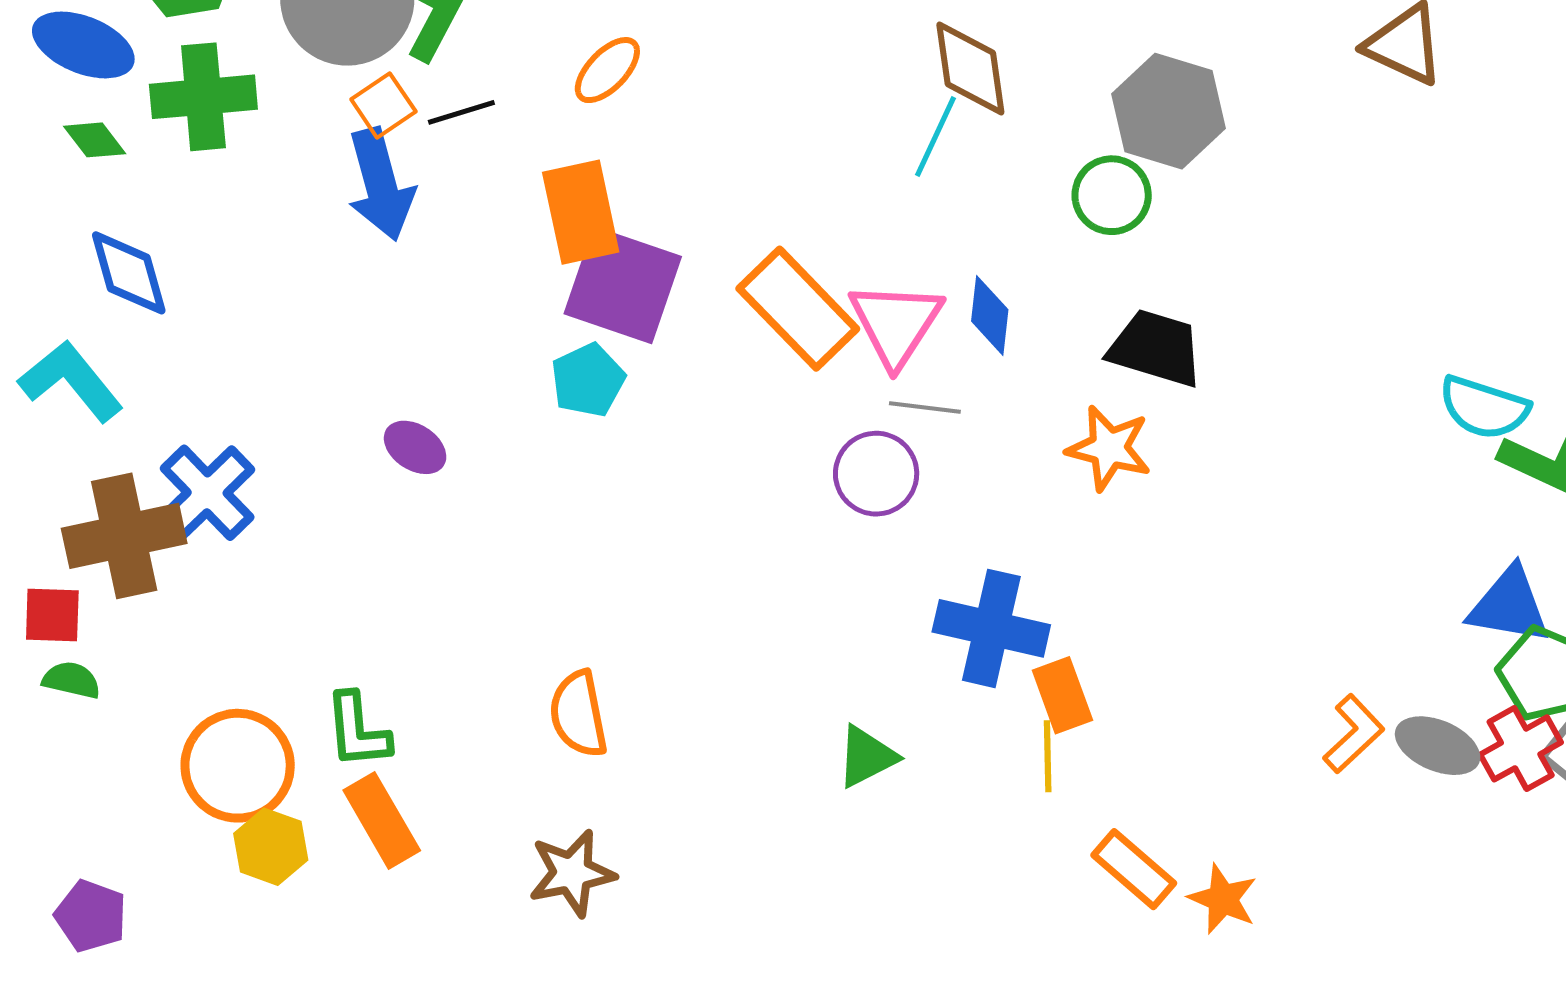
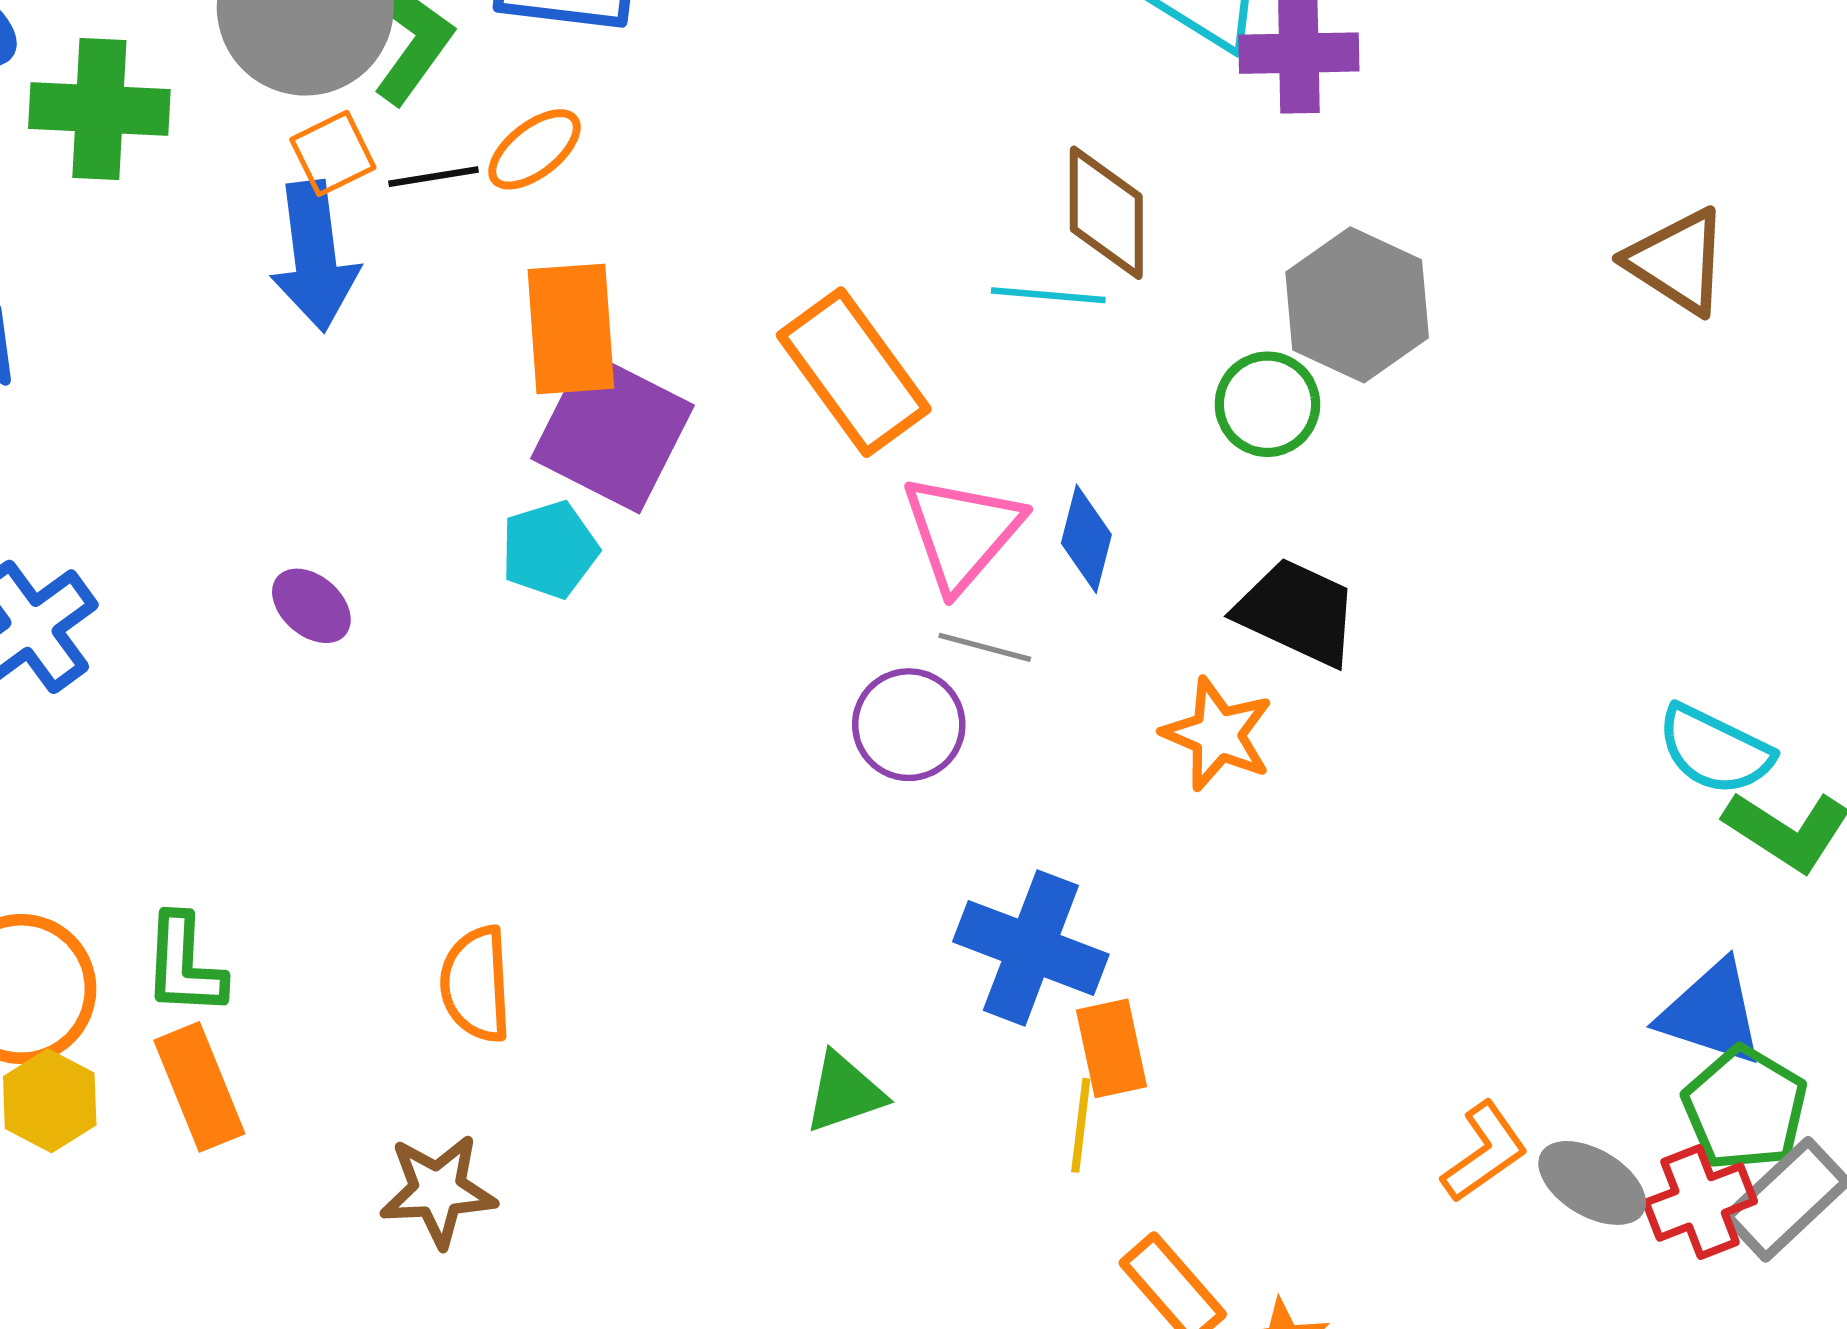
orange ellipse: (607, 70) -> (535, 149), moved
cyan line: (936, 136) -> (1048, 295), turned 62
orange rectangle: (798, 309) -> (854, 372), moved

